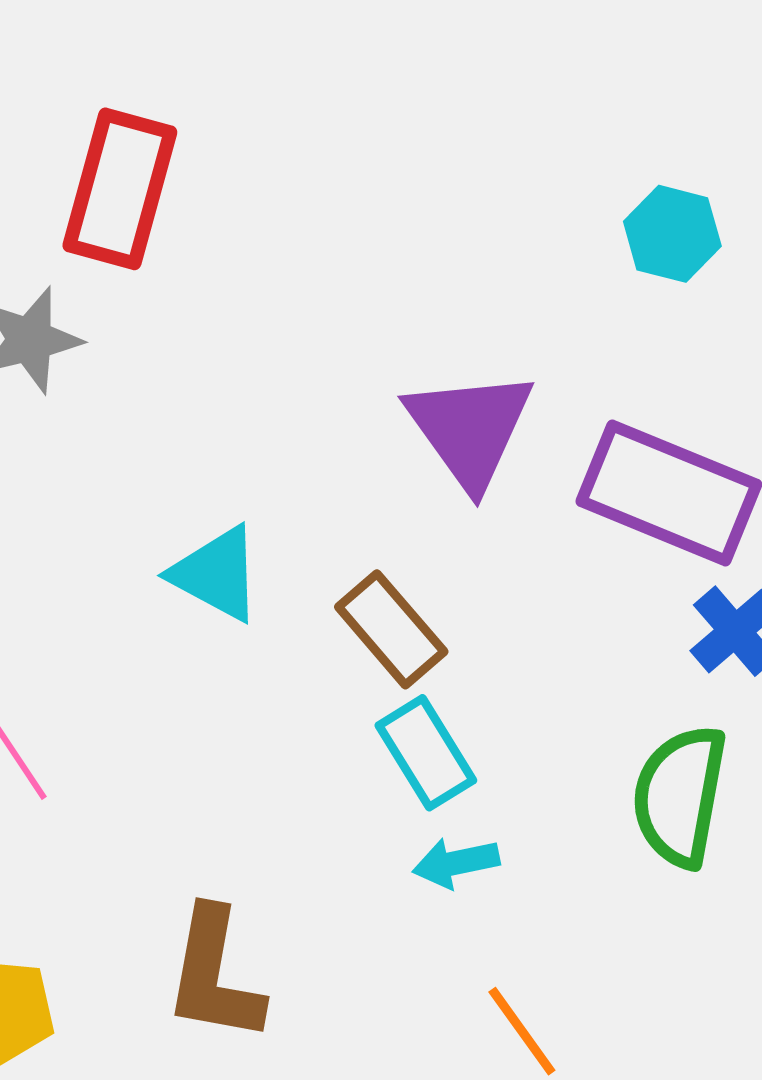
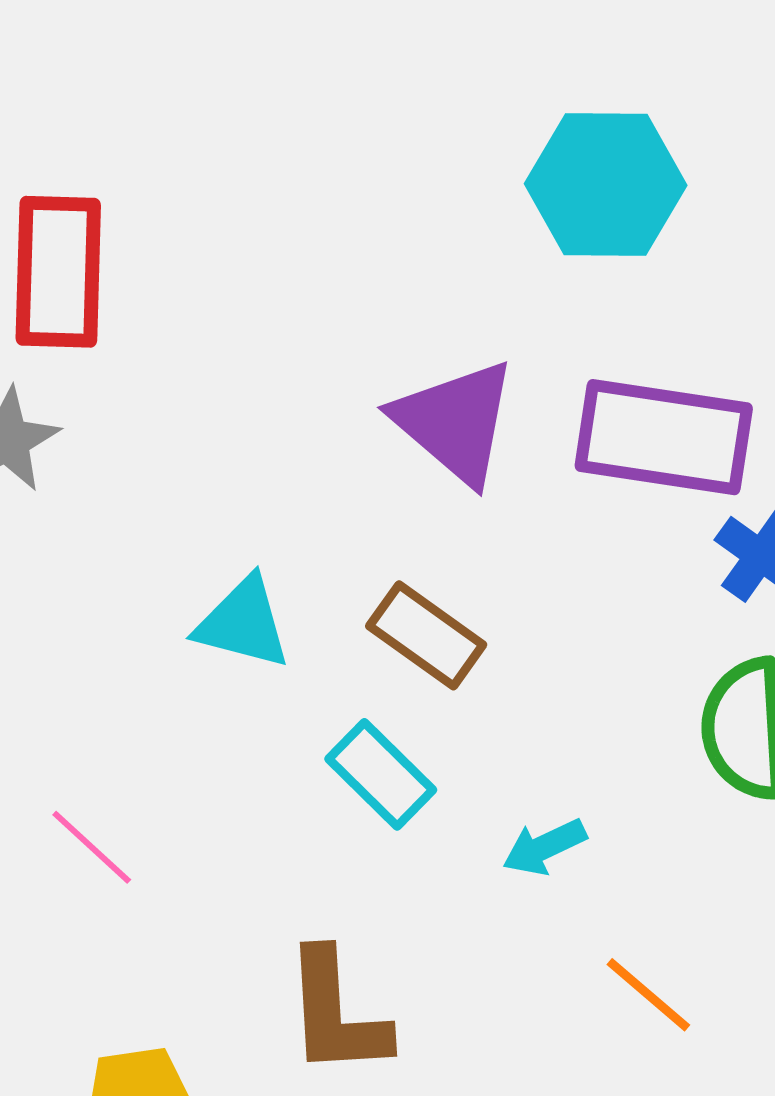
cyan hexagon: (672, 234) -> (606, 185), size x1.6
cyan rectangle: (426, 753) -> (381, 774), moved

